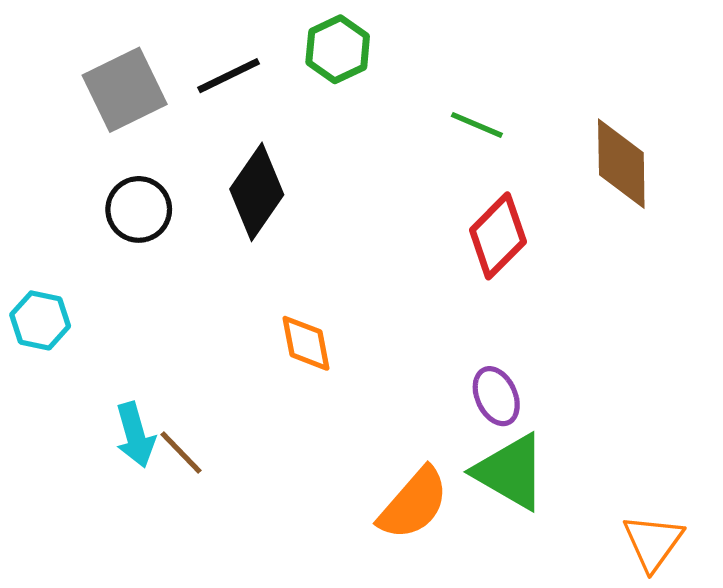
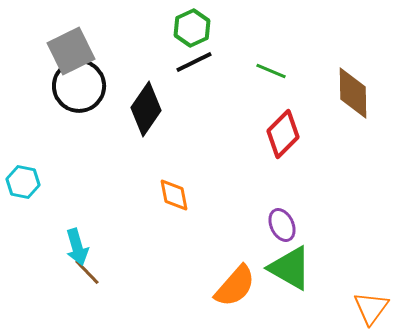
black line: (229, 76) -> (194, 62), moved
black circle: (139, 209) -> (79, 86), moved, size x1.4
brown line: (181, 452) -> (87, 272), moved

